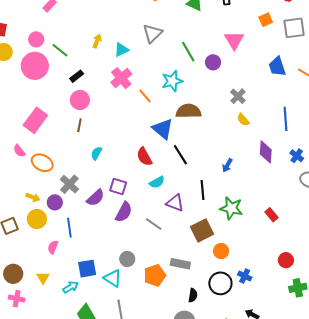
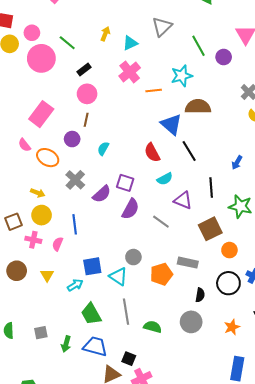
pink circle: (36, 39) -> (32, 33), moved
orange line: (145, 96) -> (154, 91), turned -56
purple circle: (55, 202) -> (72, 139), moved
pink cross: (17, 299) -> (33, 240), moved

